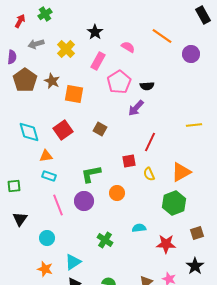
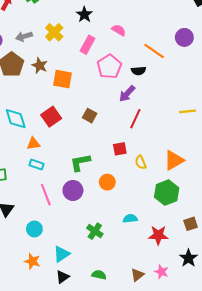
orange line: (162, 36) -> (154, 51), moved
gray arrow: (36, 44) -> (24, 36), moved
red line: (150, 142) -> (135, 119), moved

